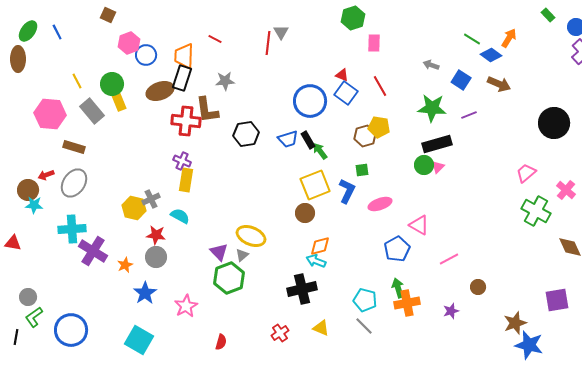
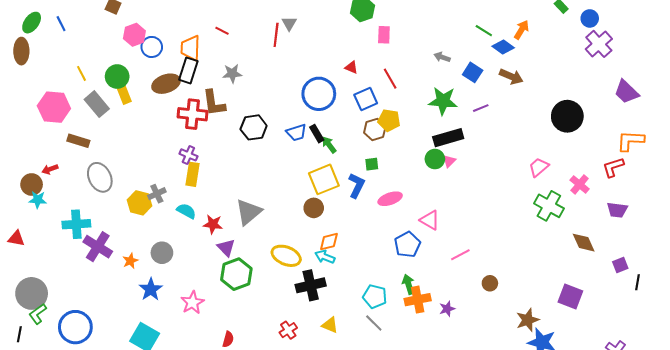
blue square: (346, 93) -> (366, 99), moved, turned 30
gray ellipse: (74, 183) -> (100, 177), moved, turned -60
red star: (156, 235) -> (213, 224), moved
yellow ellipse: (251, 236) -> (286, 256), moved
gray triangle: (242, 255) -> (249, 212), moved, size x2.0
gray circle: (28, 297) -> (32, 293), size x1.8
purple square: (557, 300) -> (570, 297), turned 30
purple star: (451, 311) -> (447, 309), moved

